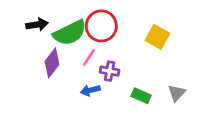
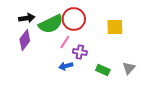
yellow square: (157, 37) -> (115, 27), turned -30
purple diamond: (52, 63) -> (25, 40), moved

